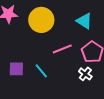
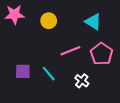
yellow circle: (41, 20) -> (49, 21), size x0.6
white cross: (85, 74) -> (82, 81), moved

